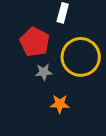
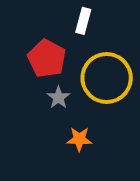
gray star: (44, 72) -> (58, 97), turned -30

